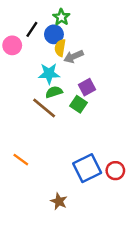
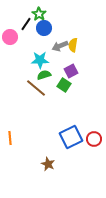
green star: (61, 17) -> (39, 14), moved
yellow semicircle: (60, 48) -> (73, 45), moved
orange line: (21, 160) -> (10, 138), moved, turned 48

